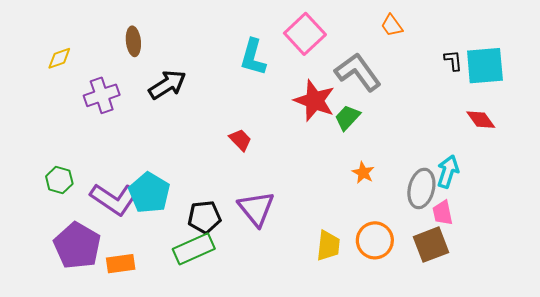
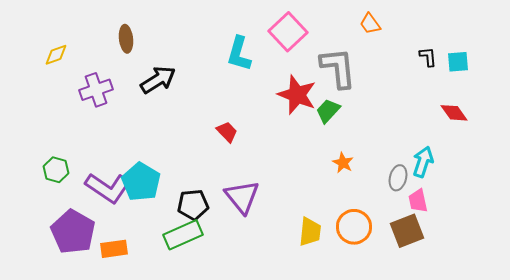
cyan square: (485, 66) -> (458, 62), size x0.6
gray L-shape: (358, 72) -> (338, 68), turned 30
gray ellipse: (421, 188) -> (398, 178), size x0.7

